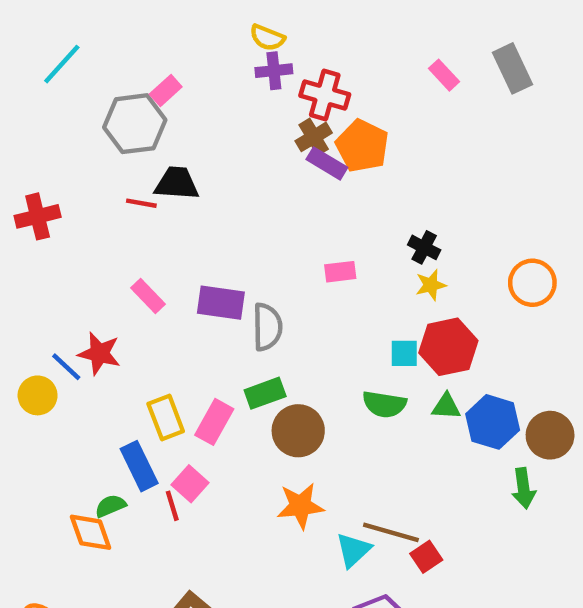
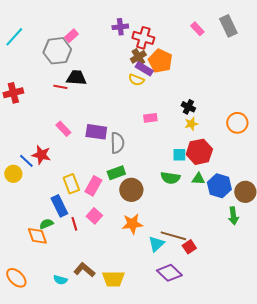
yellow semicircle: (267, 38) -> (136, 80), moved
cyan line: (62, 64) -> (14, 37), moved
pink square: (190, 484) -> (94, 216), moved

